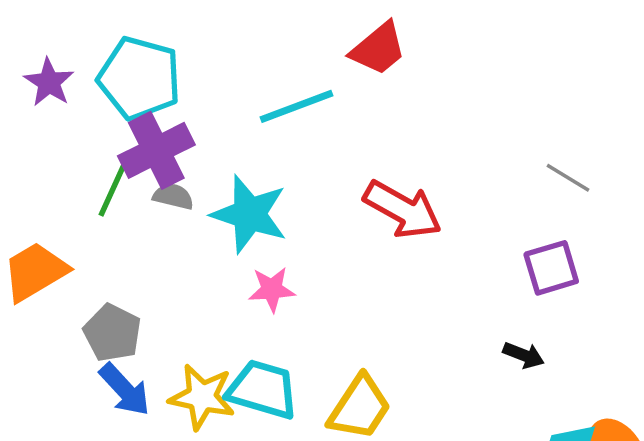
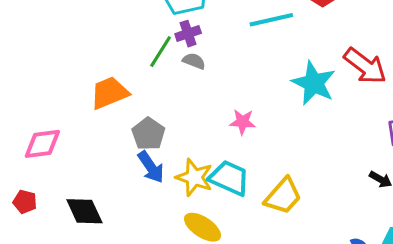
purple cross: (156, 150) -> (188, 34), size x0.6
red arrow: (403, 209) -> (365, 66), moved
cyan star: (249, 214) -> (314, 83), moved

